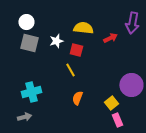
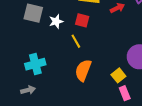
white star: (56, 41) -> (56, 21), moved
orange semicircle: (77, 98) -> (83, 70), size x1.5

